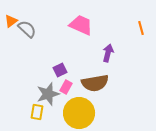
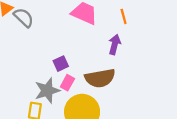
orange line: (141, 28) -> (124, 16), moved

